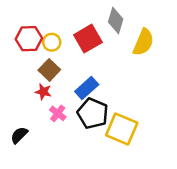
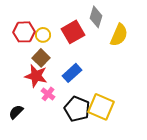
red star: (43, 92) -> (36, 76), size x1.6
black pentagon: (93, 113) -> (77, 109), moved

